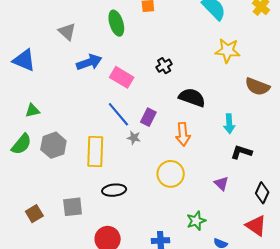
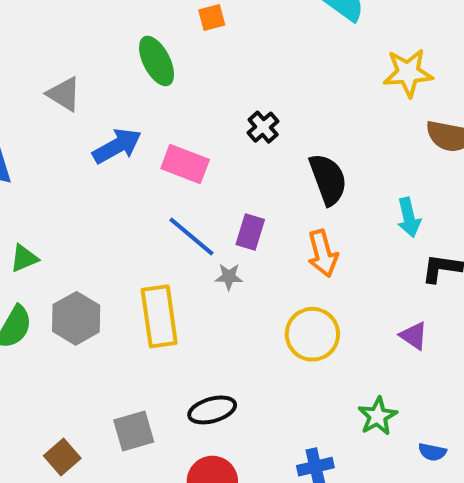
yellow star: (228, 51) -> (408, 73), moved
black semicircle: (192, 98) -> (328, 179), turned 60
black ellipse: (114, 190) -> (212, 410), moved

